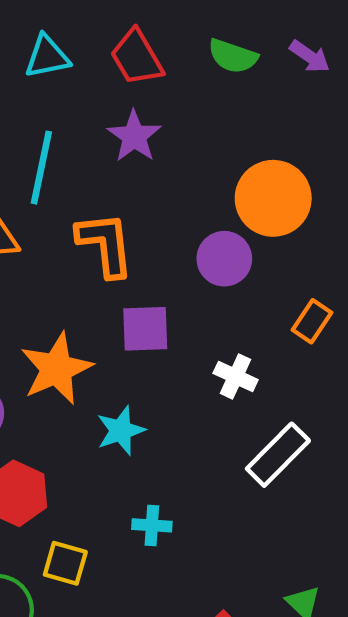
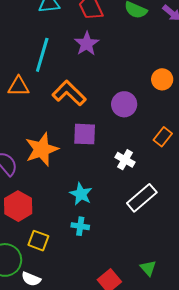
orange circle: (273, 198) -> (162, 79), moved, size x0.6
orange L-shape: (105, 244) -> (69, 93), turned -44
cyan star: (121, 430) -> (81, 194), moved, turned -30

